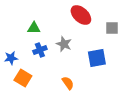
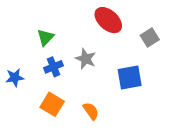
green triangle: (34, 28) -> (45, 37), turned -48
gray square: (112, 28) -> (150, 37), turned -32
orange square: (23, 78) -> (52, 104), moved

